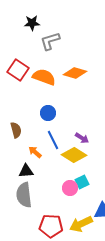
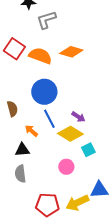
blue circle: (48, 113) -> (44, 92), size x1.6
cyan square: (82, 182) -> (88, 150), moved
gray semicircle: (24, 195) -> (20, 174), size x0.7

